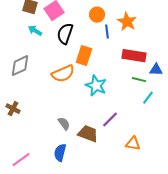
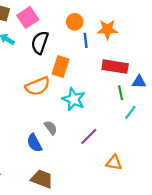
orange star: (127, 22) -> (107, 29), turned -30
green line: (139, 80) -> (121, 93), turned 64
gray semicircle: (64, 124) -> (51, 128), moved
brown trapezoid: (88, 134) -> (42, 179), moved
blue semicircle: (60, 153) -> (34, 143), moved, turned -42

